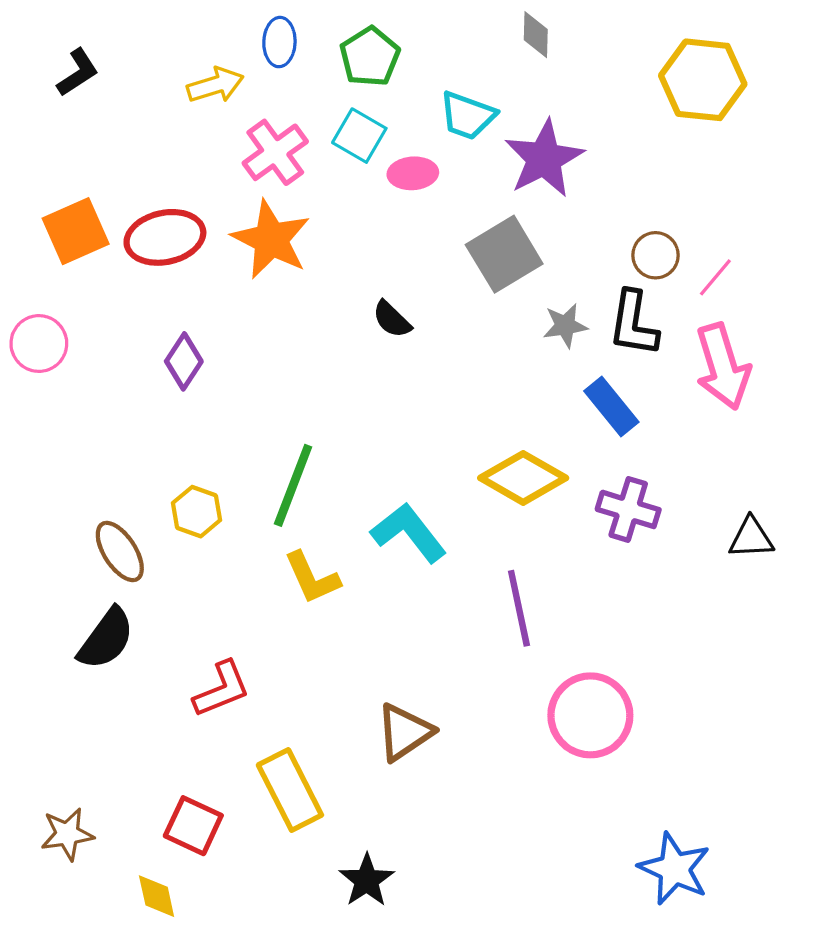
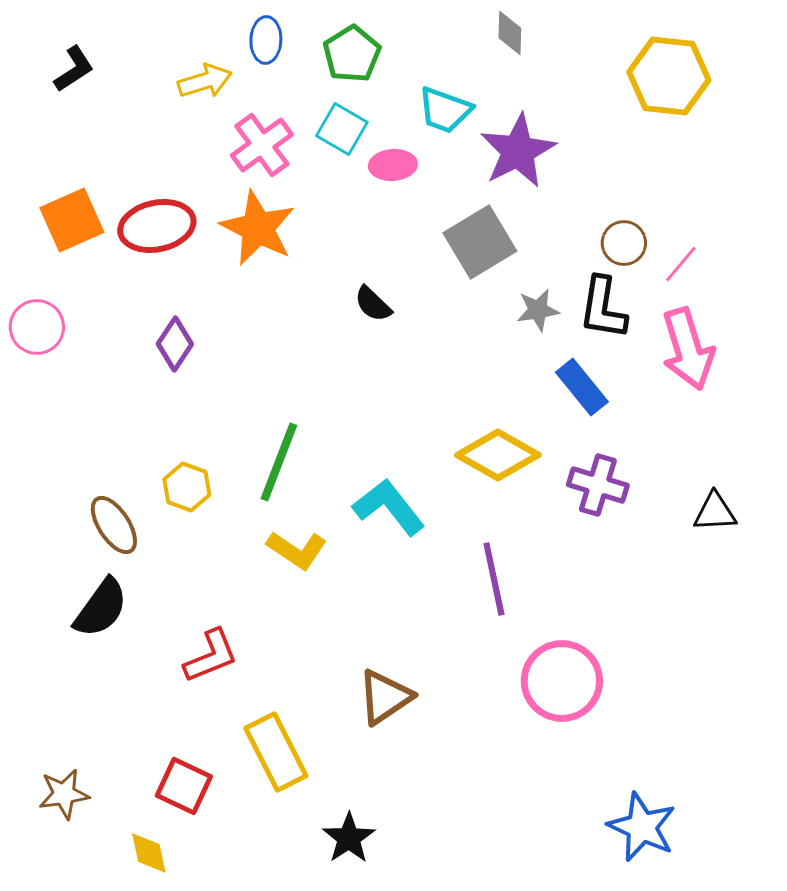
yellow L-shape: (312, 578) -> (297, 550), turned -32

